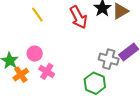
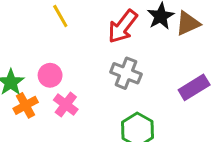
red arrow: (78, 17) -> (123, 27), turned 60
gray cross: (109, 59) -> (126, 73), moved

